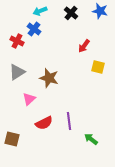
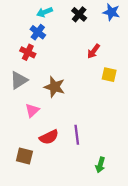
red cross: (17, 41) -> (28, 52), moved
brown square: (12, 139) -> (24, 156), moved
green arrow: (91, 139) -> (100, 165), moved, turned -112

